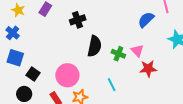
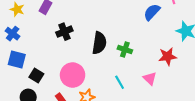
black cross: (78, 20) -> (64, 32), moved
pink triangle: (137, 51) -> (150, 78), moved
red star: (148, 69) -> (168, 56), moved

